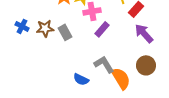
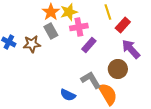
gray rectangle: (65, 32) -> (51, 31), moved
brown circle: (146, 65) -> (118, 69), moved

